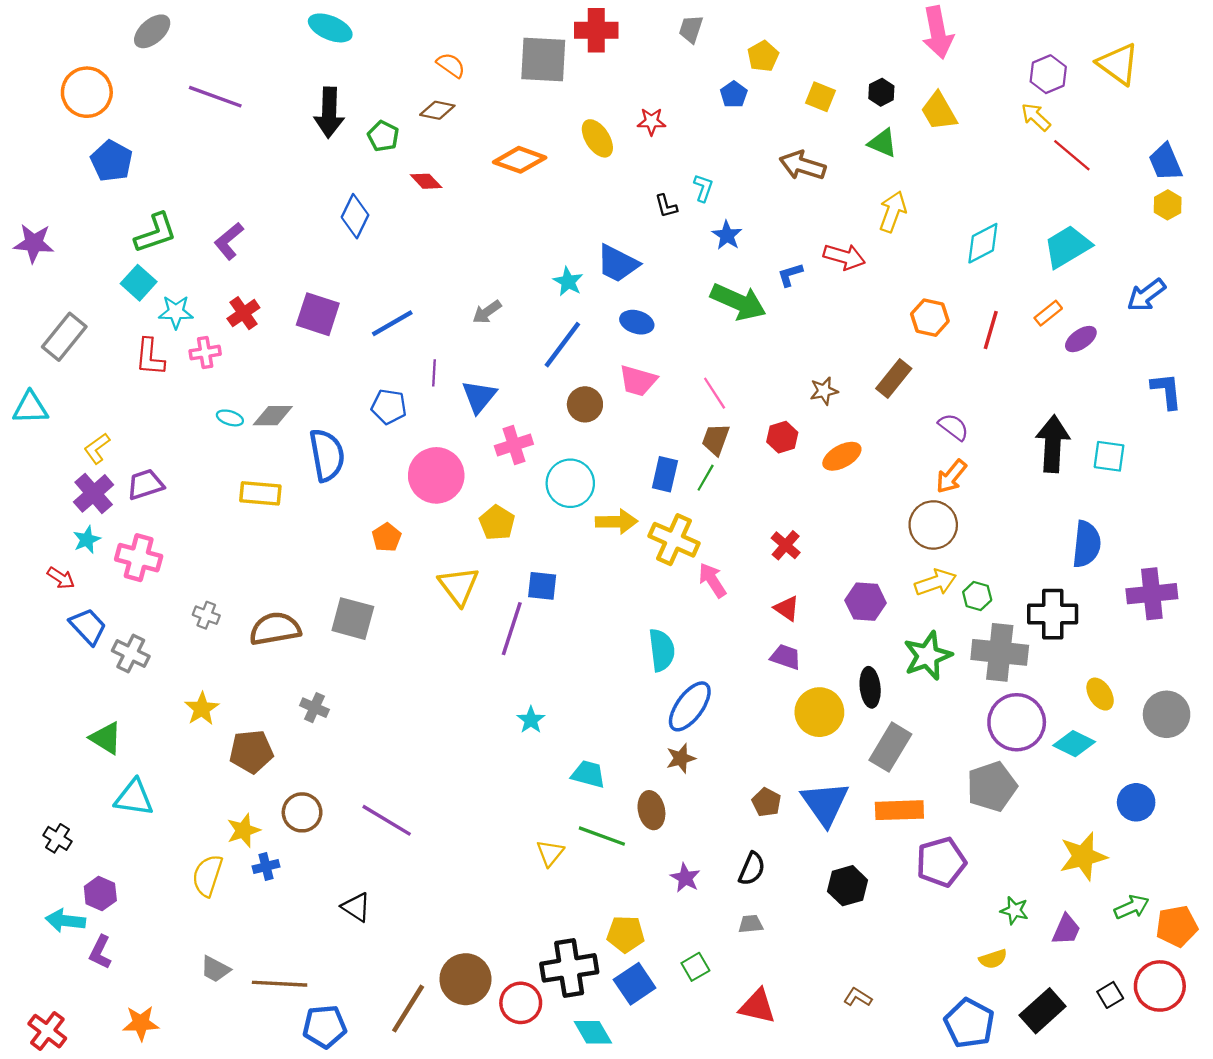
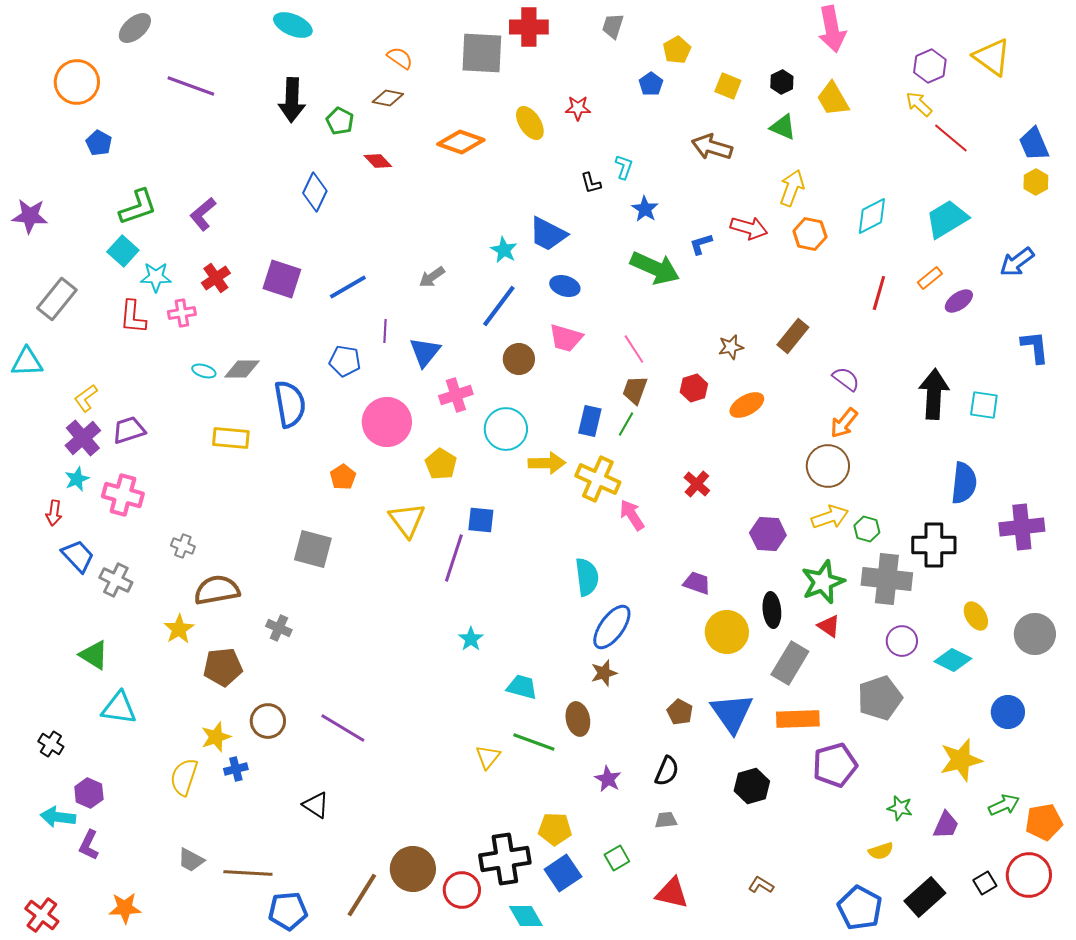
blue pentagon: (112, 161) -> (99, 143), size x0.7
orange hexagon: (930, 318) -> (810, 234), moved
red arrow: (61, 578) -> (54, 513), turned 65
red triangle: (787, 608) -> (829, 626), moved
brown semicircle: (275, 629) -> (217, 590), moved
purple circle: (1017, 722) -> (902, 641), size x0.6

